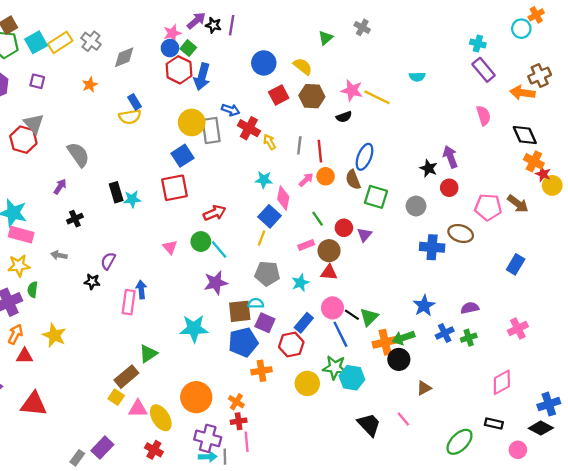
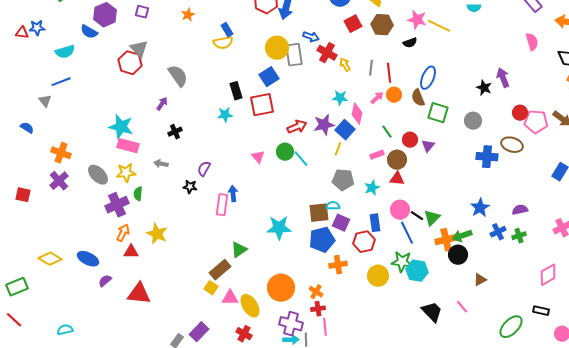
red circle: (449, 188) -> (520, 113), moved
black rectangle: (116, 192) -> (236, 91), moved
purple star: (216, 283) -> (324, 125), moved
blue rectangle: (304, 323) -> (375, 223), turned -48

